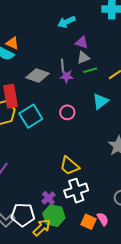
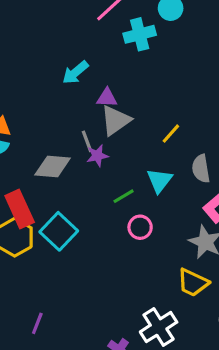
gray triangle: (83, 58) -> (116, 120), size x1.5
green line: (90, 70) -> (124, 196), moved
pink circle: (67, 112) -> (140, 227), moved
yellow trapezoid: (69, 166) -> (193, 283), moved

